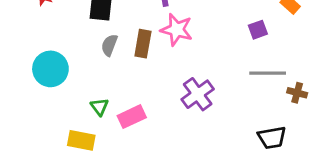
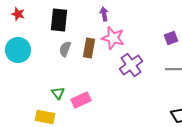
cyan circle: (50, 69) -> (18, 50), moved
purple cross: (198, 94) -> (131, 65), moved

